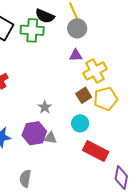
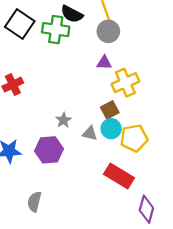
yellow pentagon: (106, 99) -> (134, 138), moved
cyan circle: (80, 123) -> (111, 129), moved
gray triangle: (50, 138) -> (90, 133), moved

